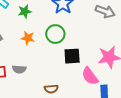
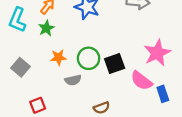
green circle: (55, 34) -> (89, 58), moved
gray semicircle: (19, 69) -> (73, 80), moved

